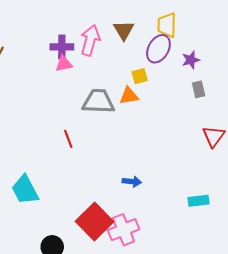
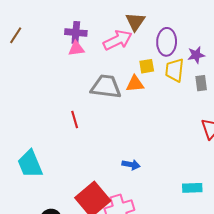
yellow trapezoid: (167, 25) -> (175, 70), moved
pink arrow: (90, 40) -> (118, 40), moved, turned 44
purple ellipse: (158, 49) -> (167, 42), turned -32

